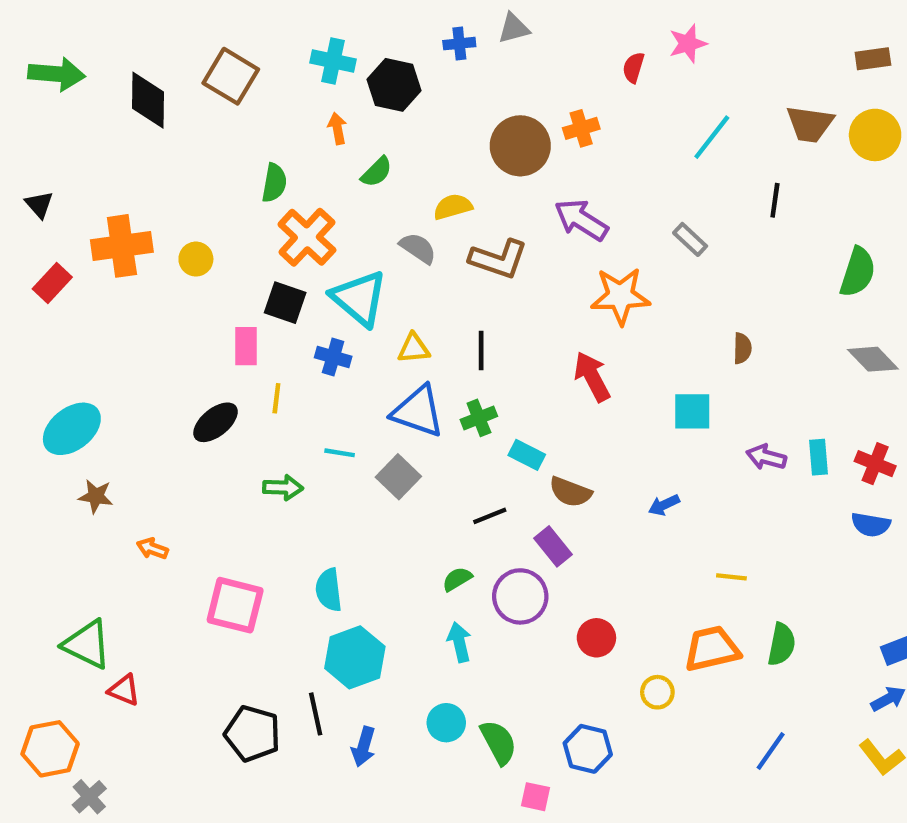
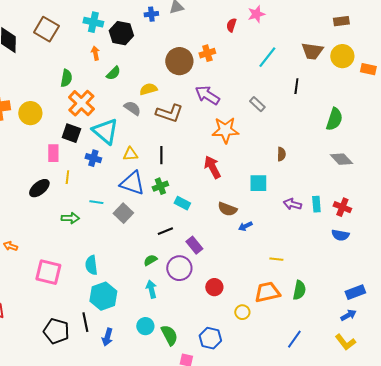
yellow circle: (196, 259) -> (30, 113), size x1.5
brown semicircle: (570, 492) -> (227, 209), moved

